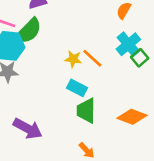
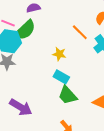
orange line: (92, 58) -> (80, 32), moved
green trapezoid: (86, 111) -> (68, 95), turned -45

